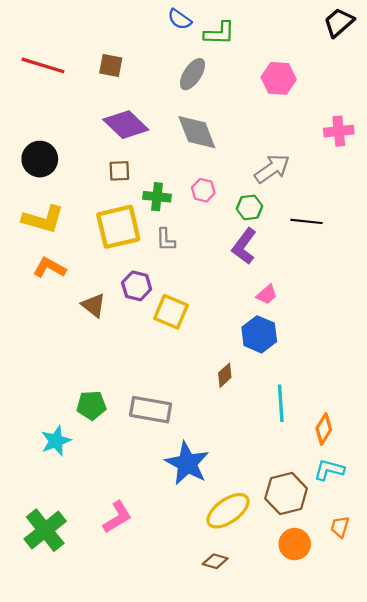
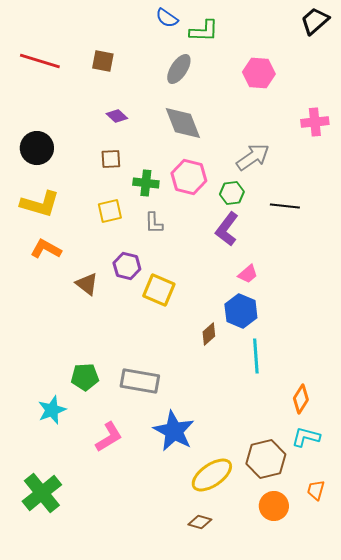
purple diamond: (126, 125) -> (117, 116), size x0.5
pink hexagon: (203, 190) -> (189, 177), size x1.6
yellow square: (118, 227) -> (110, 211), size x0.6
brown diamond: (225, 375) -> (209, 334), moved
cyan line: (281, 403) -> (256, 356), moved
pink L-shape: (117, 517) -> (109, 437), moved

